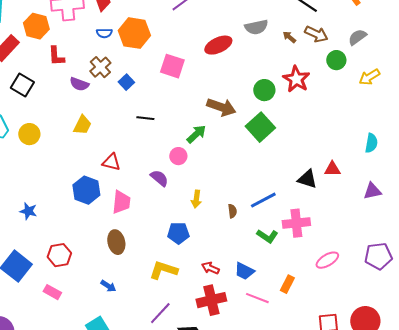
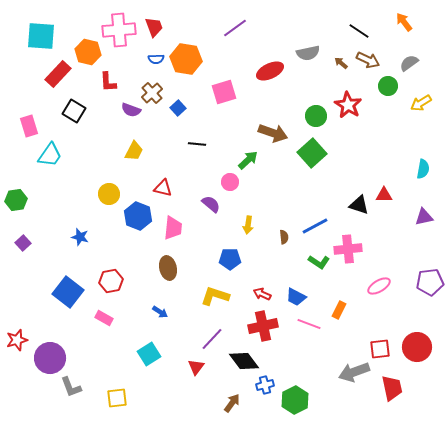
pink square: (172, 66) -> (224, 92), turned -35
yellow circle: (29, 134) -> (109, 194), moved

